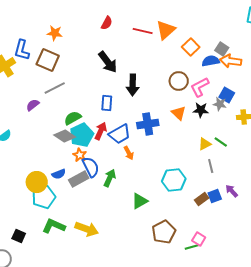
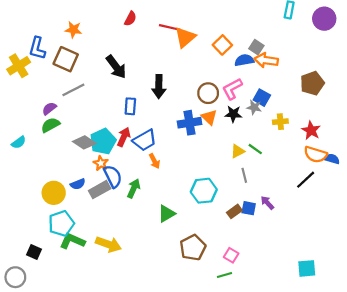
orange triangle: (166, 30) -> (185, 37), moved
black arrow: (108, 62) -> (116, 67), moved
brown circle: (179, 81) -> (208, 93), moved
green semicircle: (73, 118) -> (50, 125), moved
blue cross: (148, 124) -> (190, 123), moved
blue square: (215, 196) -> (249, 208), turned 32
cyan pentagon: (44, 197) -> (61, 223), moved
green line: (192, 247) -> (225, 275), moved

